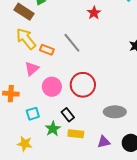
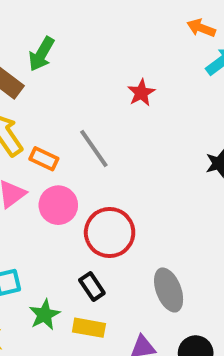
pink circle: (52, 87) -> (58, 205), moved
gray ellipse: (115, 112) -> (169, 290), turned 65
black rectangle: (68, 115) -> (92, 286), moved

